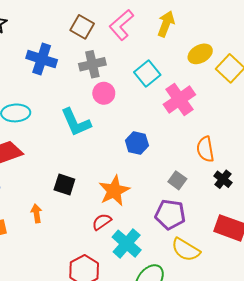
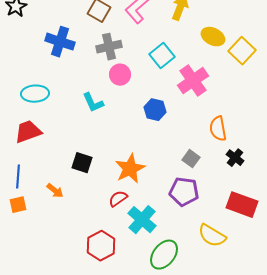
yellow ellipse: (200, 54) -> (213, 37), turned 55
cyan L-shape: (76, 122) -> (93, 103), size x0.7
blue hexagon: (137, 143) -> (155, 110), moved
orange arrow: (36, 213) -> (55, 191), turned 138
yellow semicircle: (186, 250) -> (212, 236), moved

